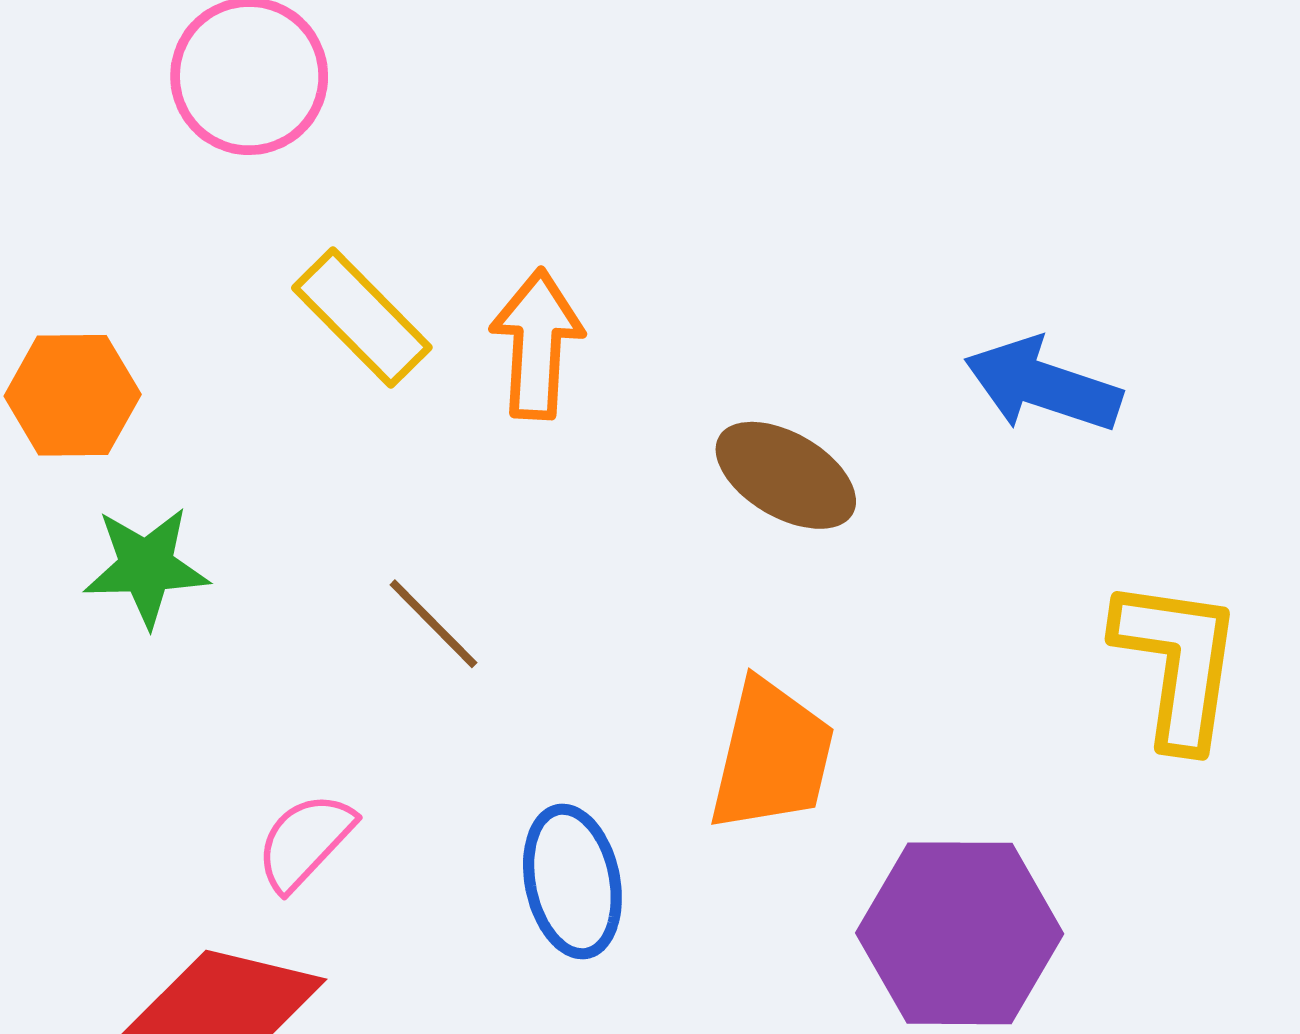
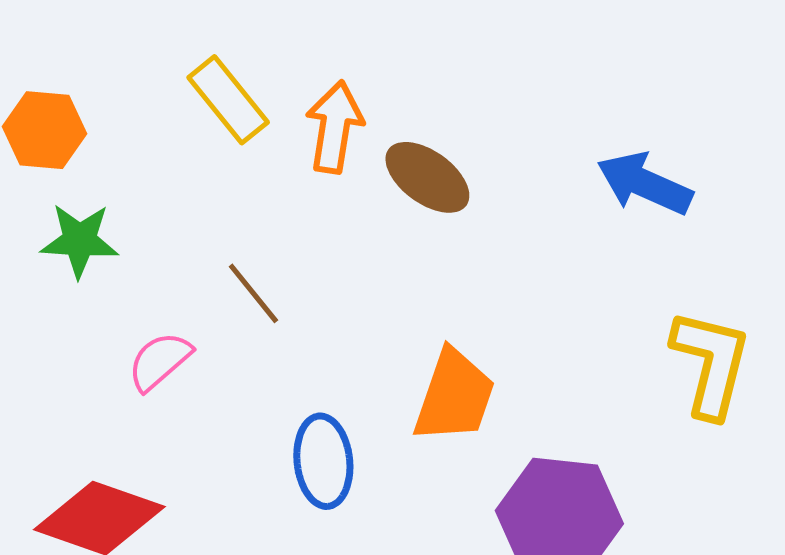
brown ellipse: (786, 475) -> (427, 177), moved
pink semicircle: (305, 842) -> (160, 361), moved

